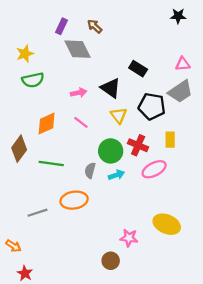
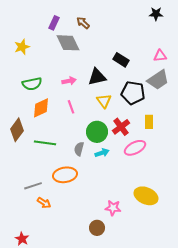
green semicircle: (33, 80) -> (32, 84), moved
black triangle: (111, 88) -> (97, 77), turned -48
pink line: (81, 122) -> (71, 107), turned 32
red cross: (138, 145) -> (121, 127), turned 30
orange arrow: (13, 246) -> (44, 203), moved

